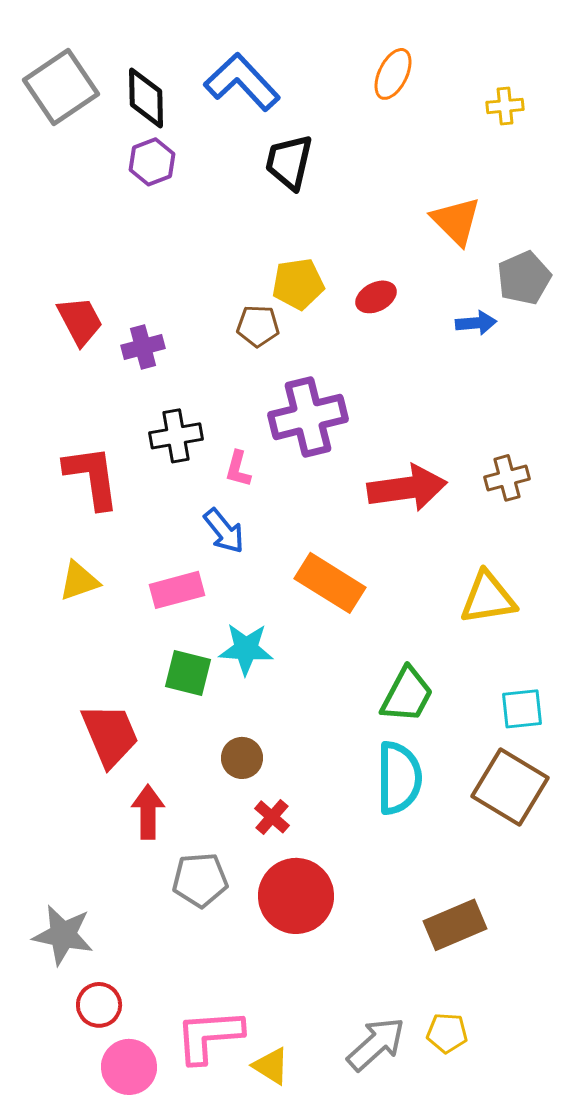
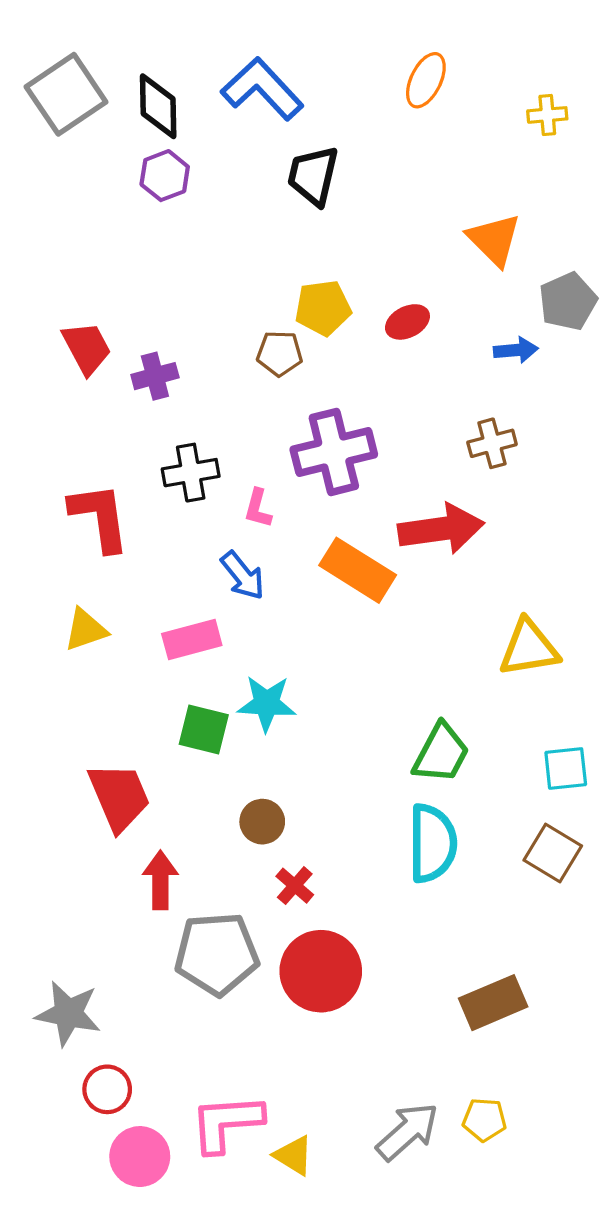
brown cross: (507, 478) -> (492, 443), moved
orange rectangle: (330, 583) -> (358, 570), moved
brown square: (510, 787) -> (553, 853), size x0.7
gray pentagon: (200, 880) -> (217, 954), size x1.4

